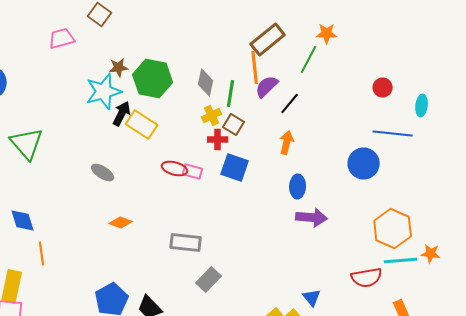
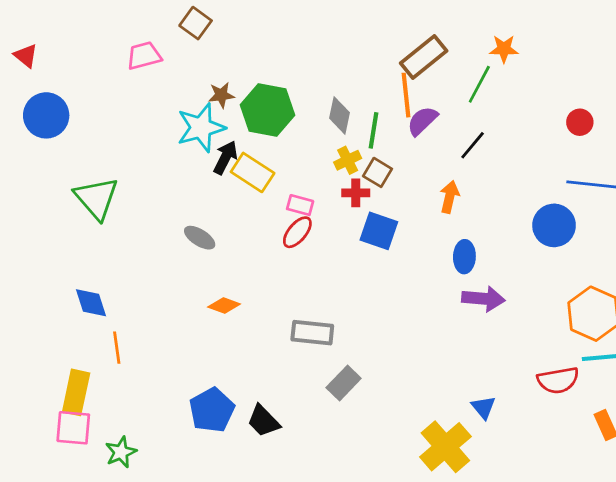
black line: (290, 104) -> (473, 145), moved
red ellipse: (175, 168) -> (297, 232), turned -65
pink rectangle: (193, 172) -> (300, 205), moved

